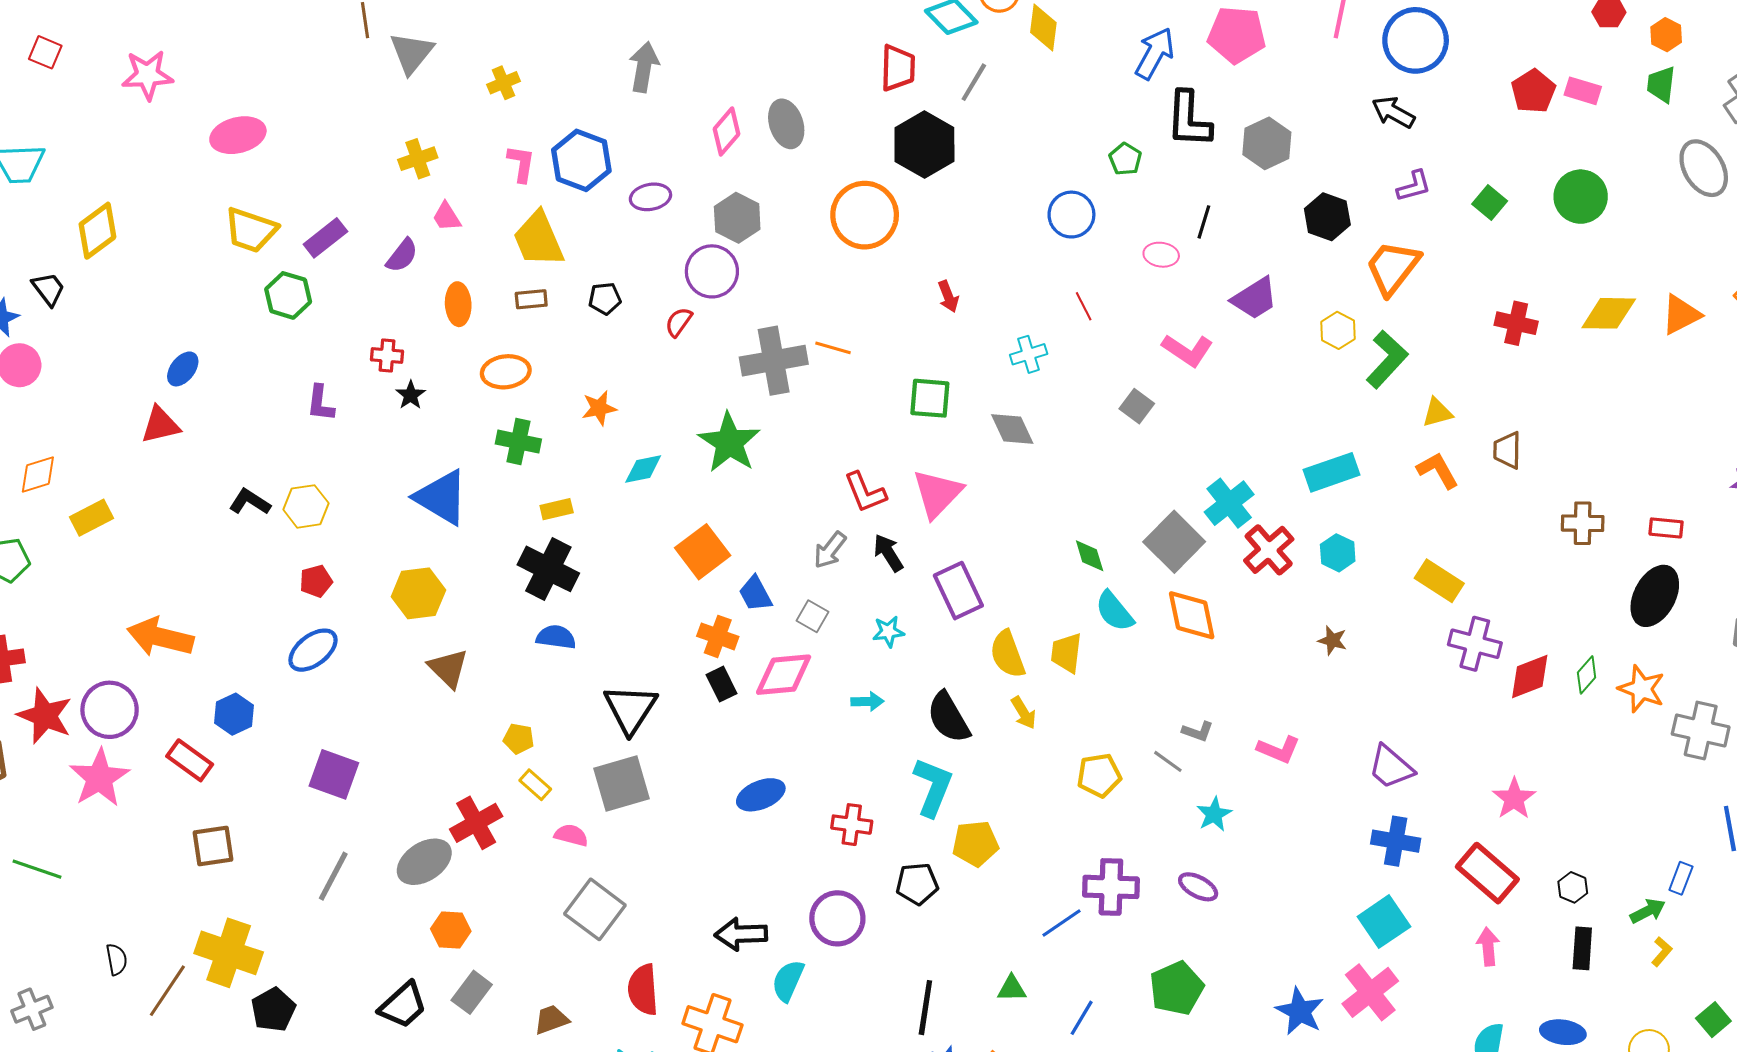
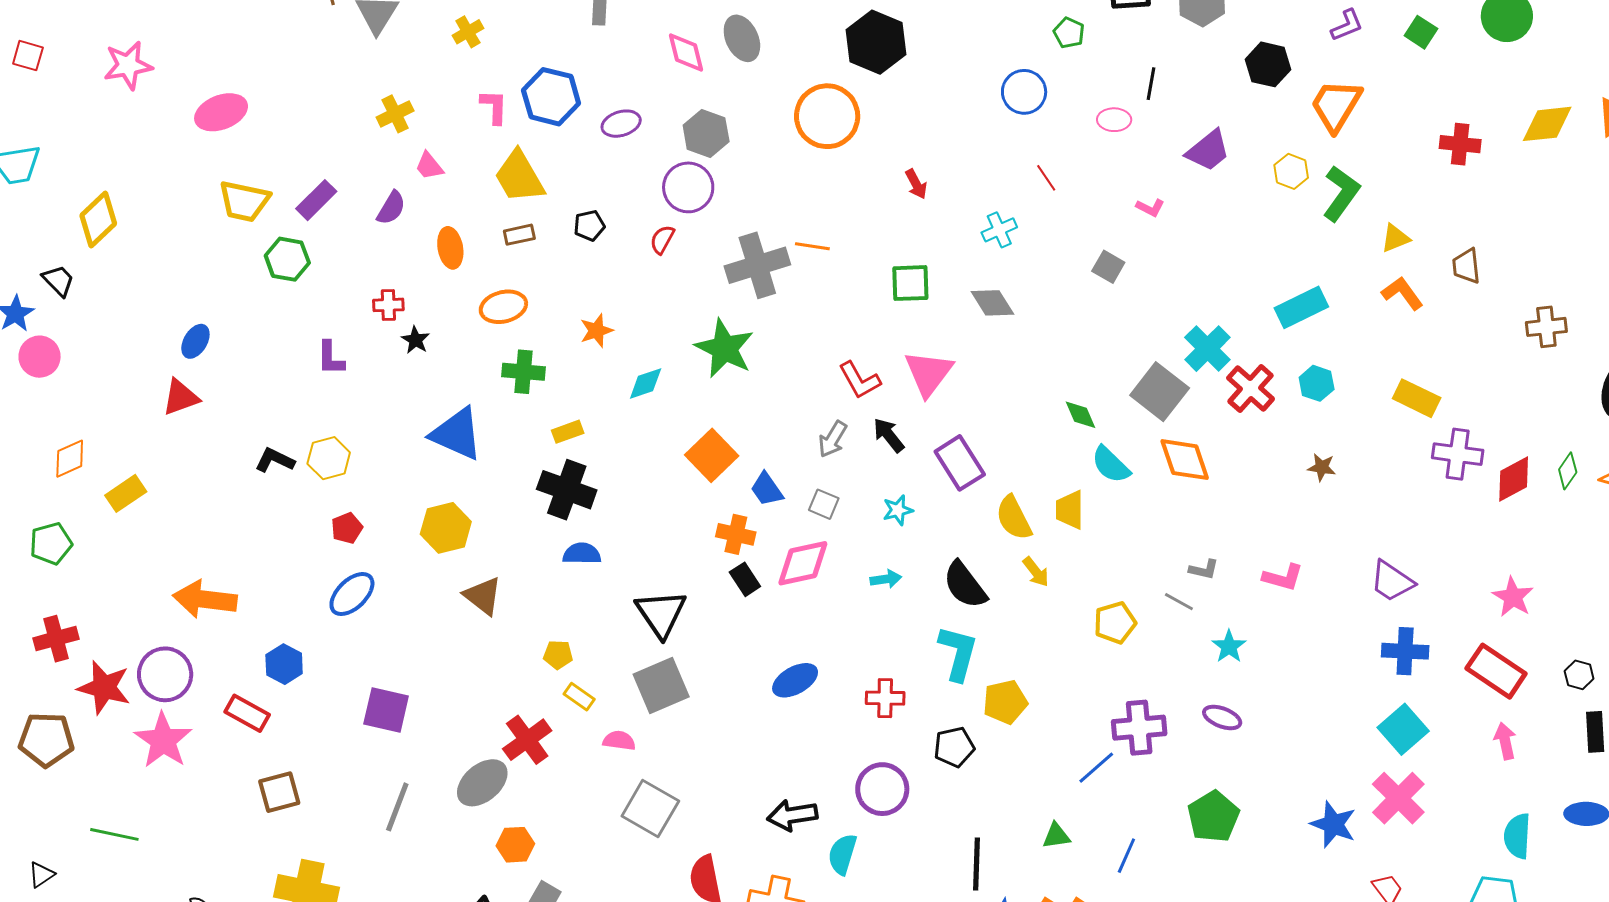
pink diamond: (727, 131) -> (686, 52), turned -48
pink L-shape: (1188, 350) -> (1150, 208), size x0.6

